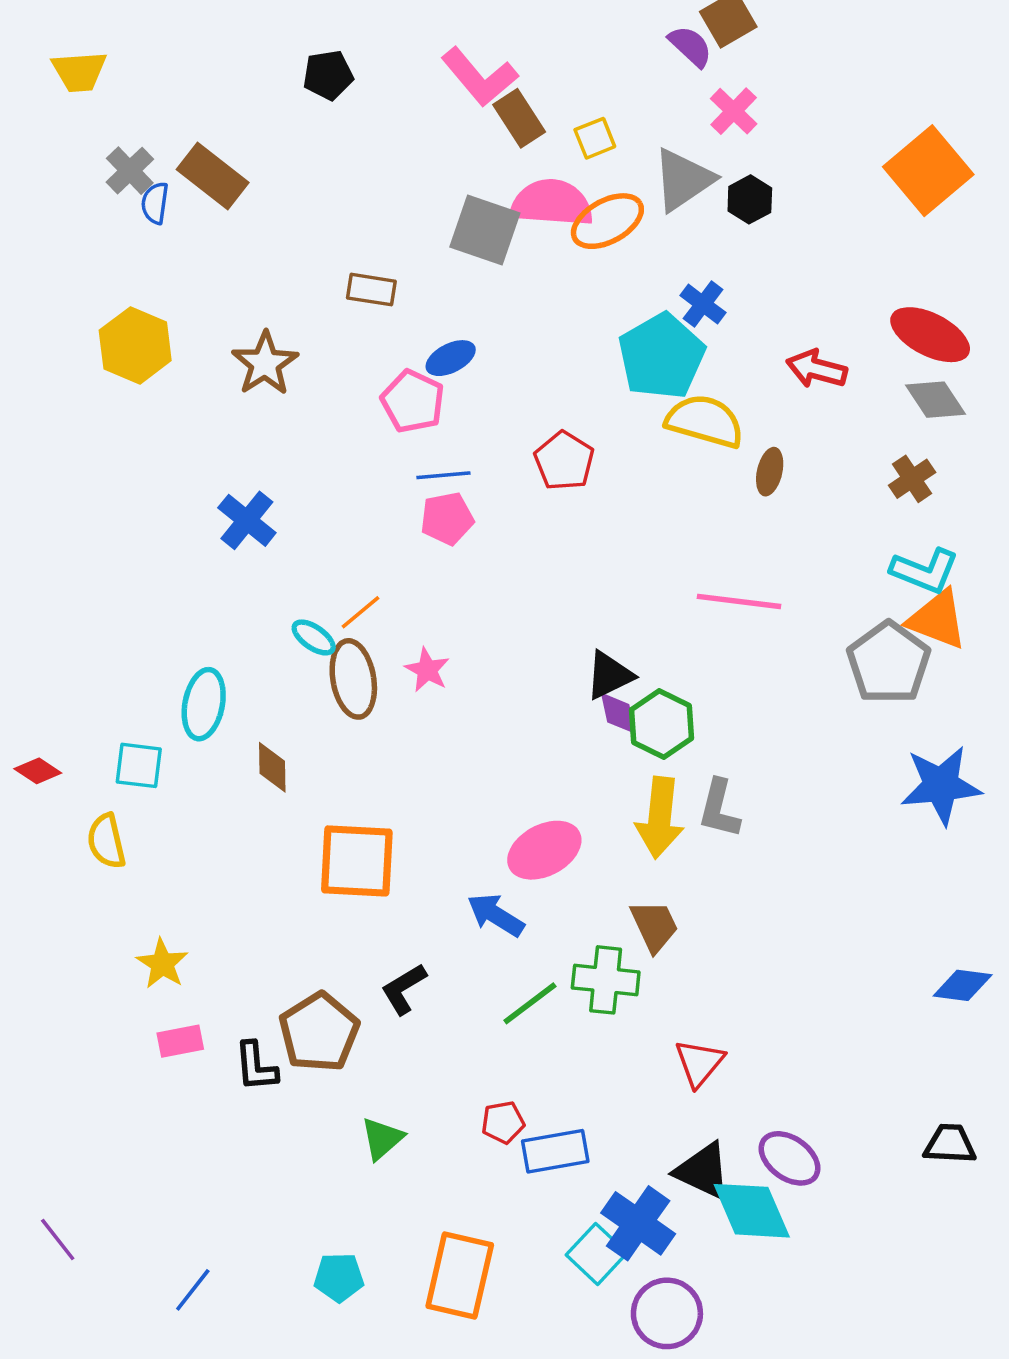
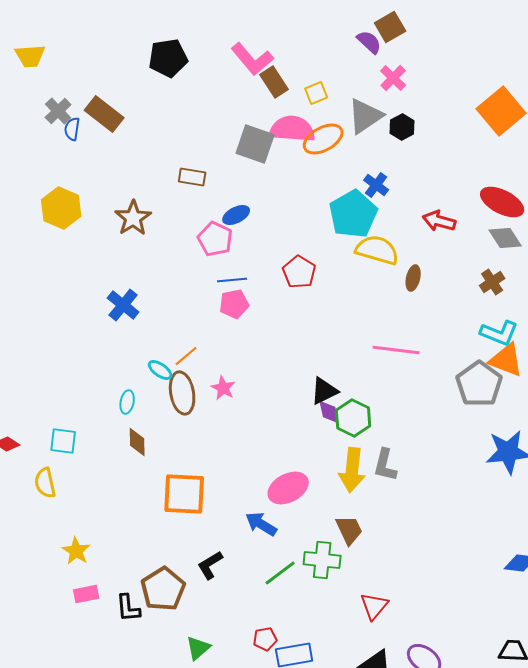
black pentagon: (328, 75) -> (168, 58), size x1.4
cyan ellipse: (204, 704) -> (127, 402), moved, size x0.6

